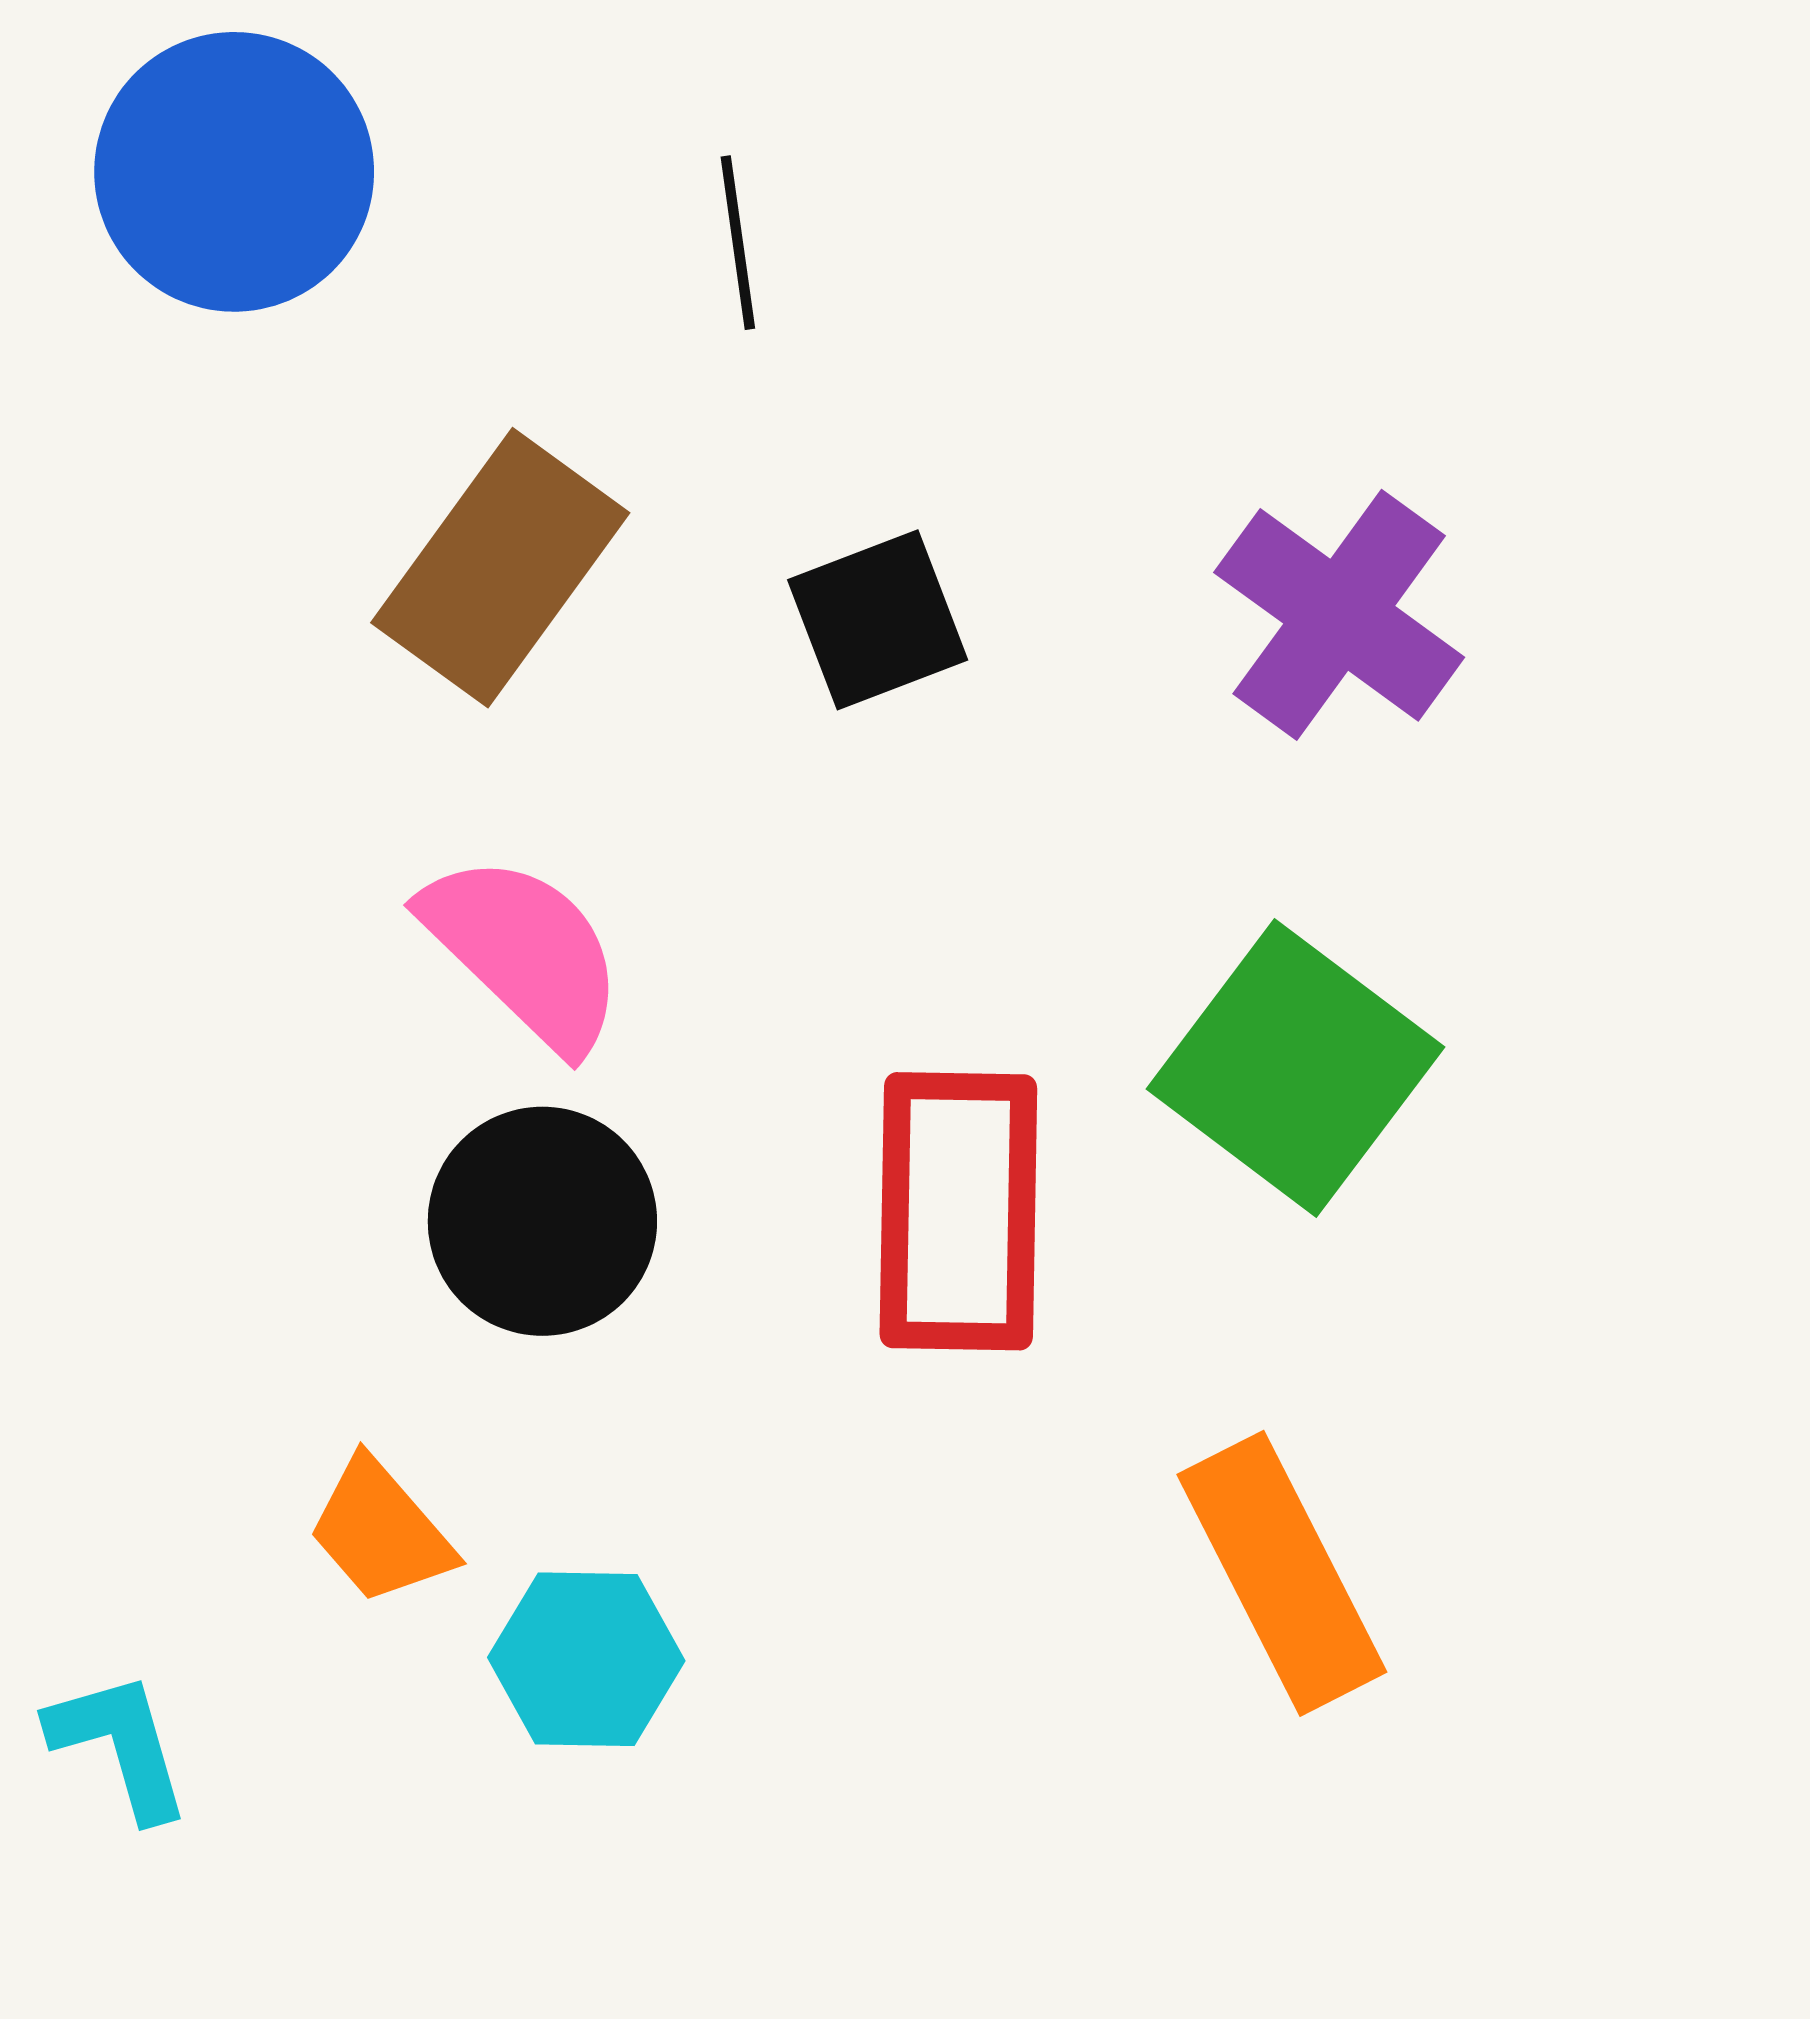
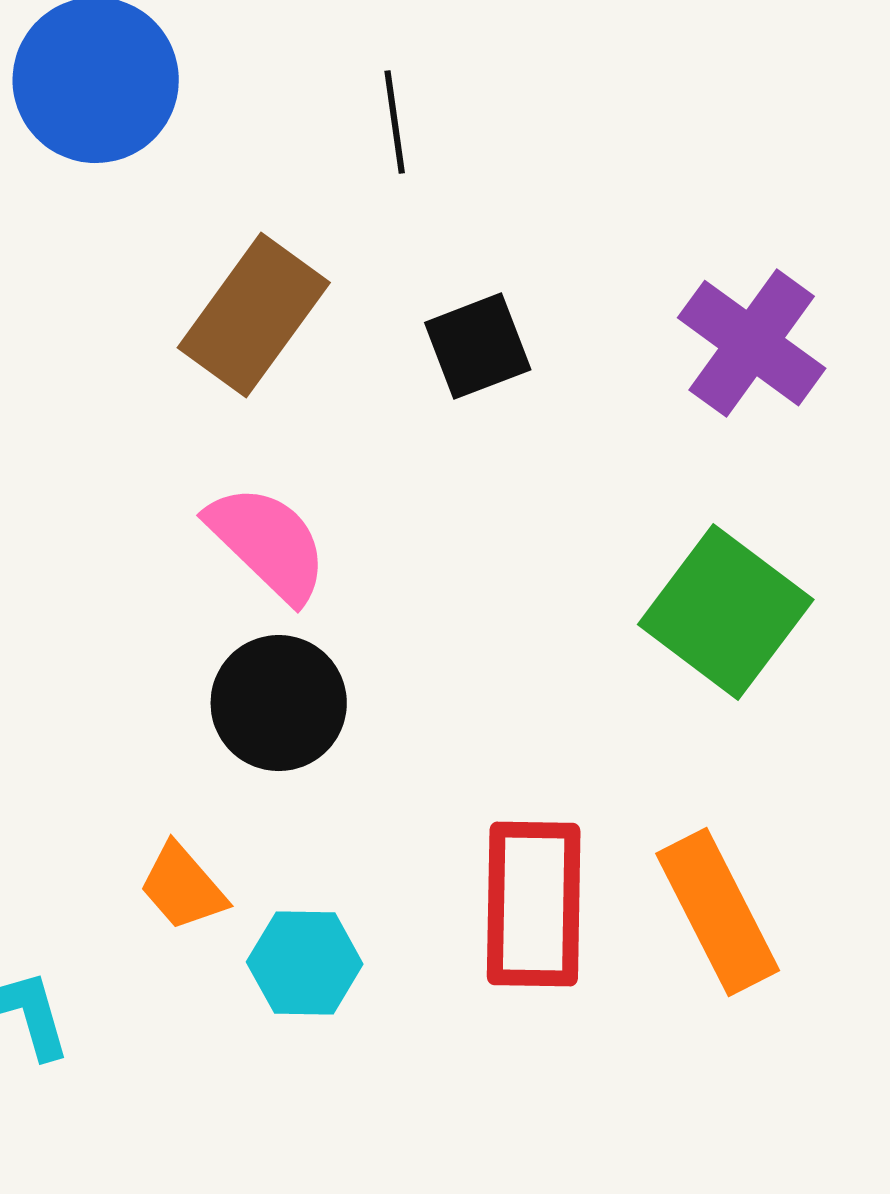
red rectangle: (958, 1211) -> (534, 904), moved

